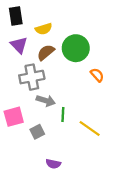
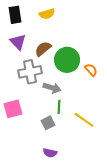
yellow semicircle: (44, 29) -> (47, 14), moved
green circle: (76, 48) -> (67, 60), moved
gray arrow: (46, 101) -> (52, 88), moved
gray square: (37, 132) -> (48, 123), moved

